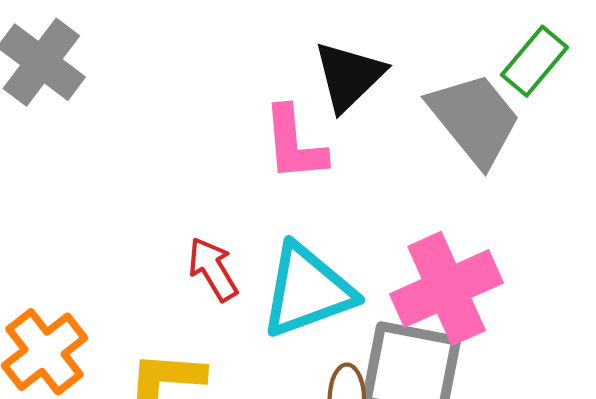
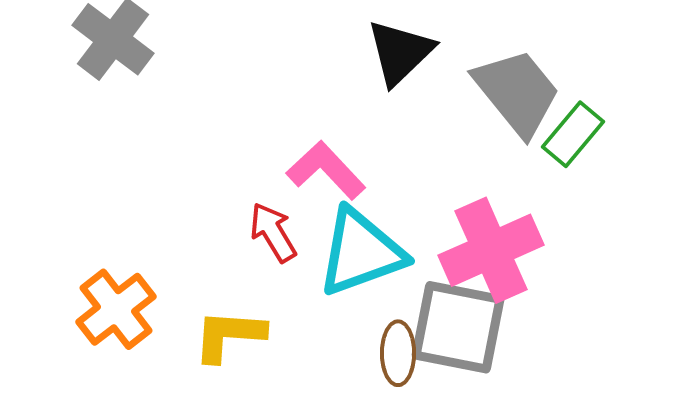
green rectangle: (534, 61) -> (573, 134), moved
pink L-shape: (294, 144) -> (326, 170), moved, turned 142

